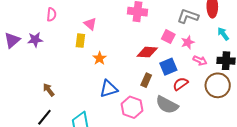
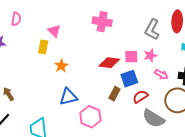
gray L-shape: (188, 16) -> (152, 29), turned -85
pink square: (168, 37) -> (131, 57), moved, turned -32
brown rectangle: (146, 80) -> (114, 94), moved
gray semicircle: (167, 105) -> (153, 118), moved

